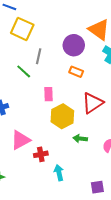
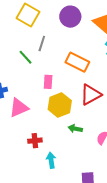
purple circle: (74, 45) -> (70, 17), moved
orange rectangle: (76, 72) -> (77, 62), size x1.6
pink triangle: (20, 140) -> (19, 108), moved

